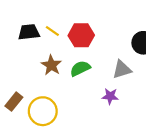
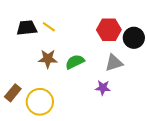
red hexagon: (81, 35) -> (109, 30), moved
brown star: (51, 65) -> (48, 59), turned -30

